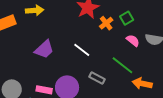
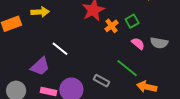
purple trapezoid: (44, 49) -> (40, 66), moved
white line: (82, 50) -> (60, 49), moved

